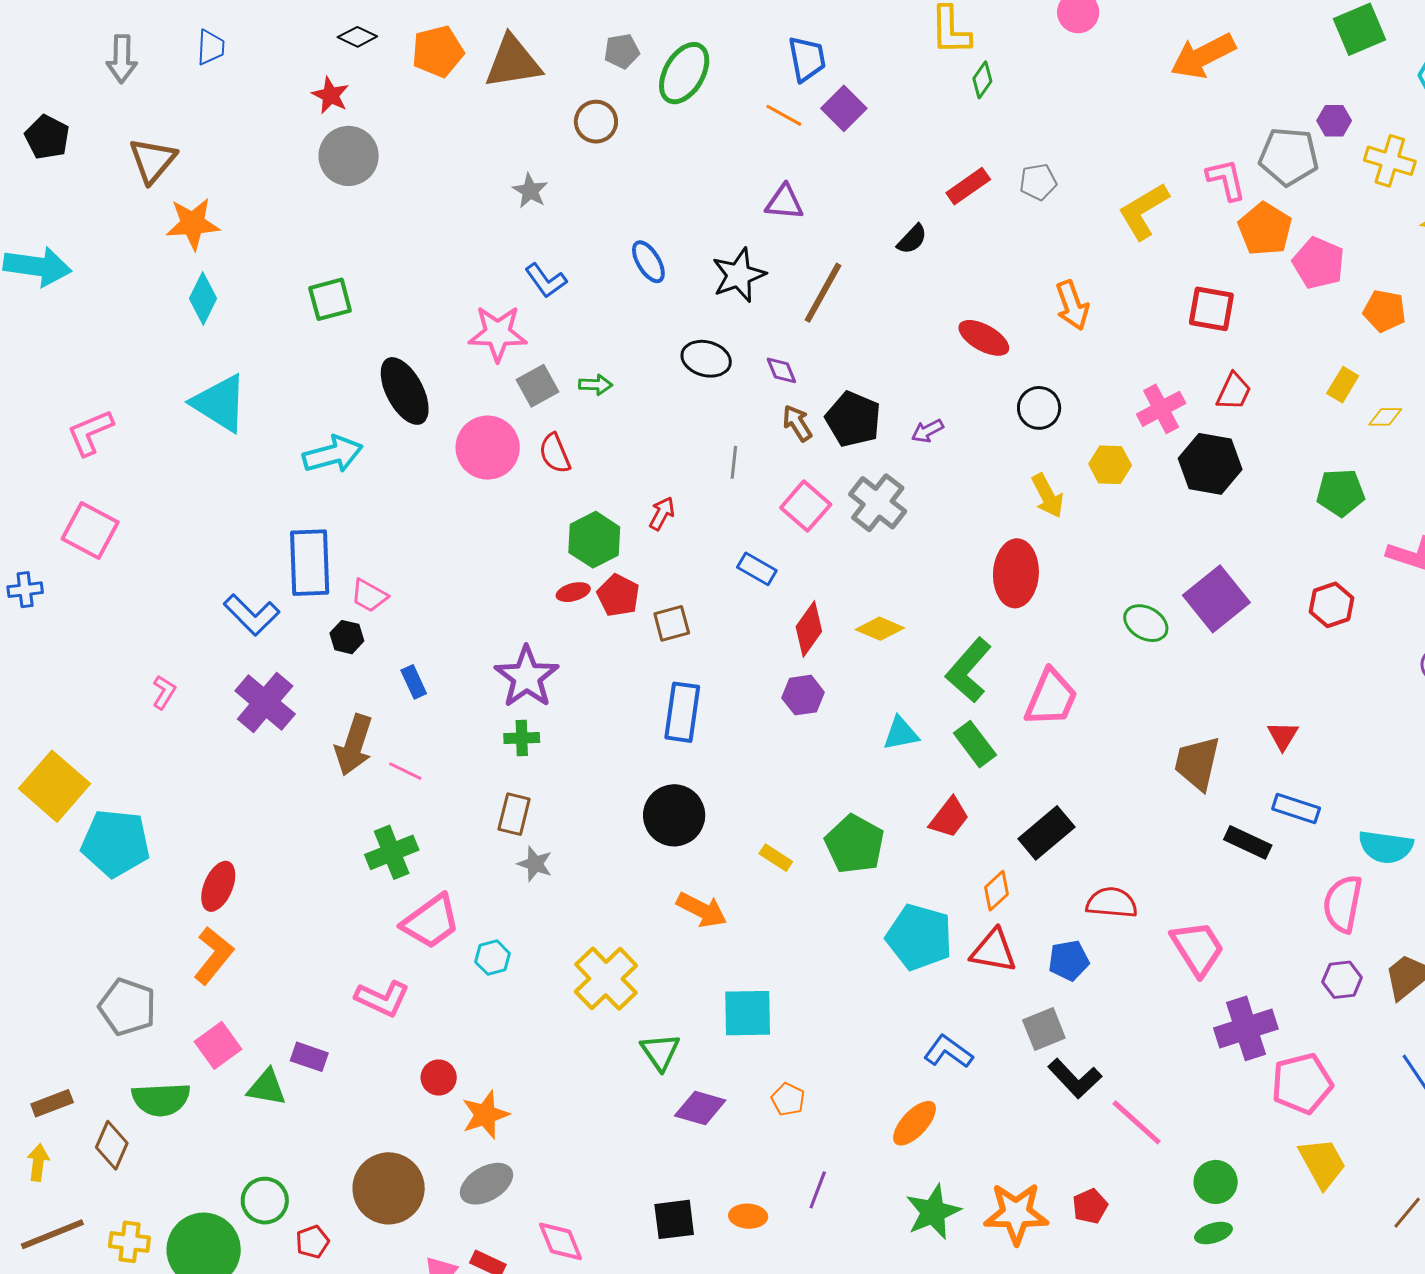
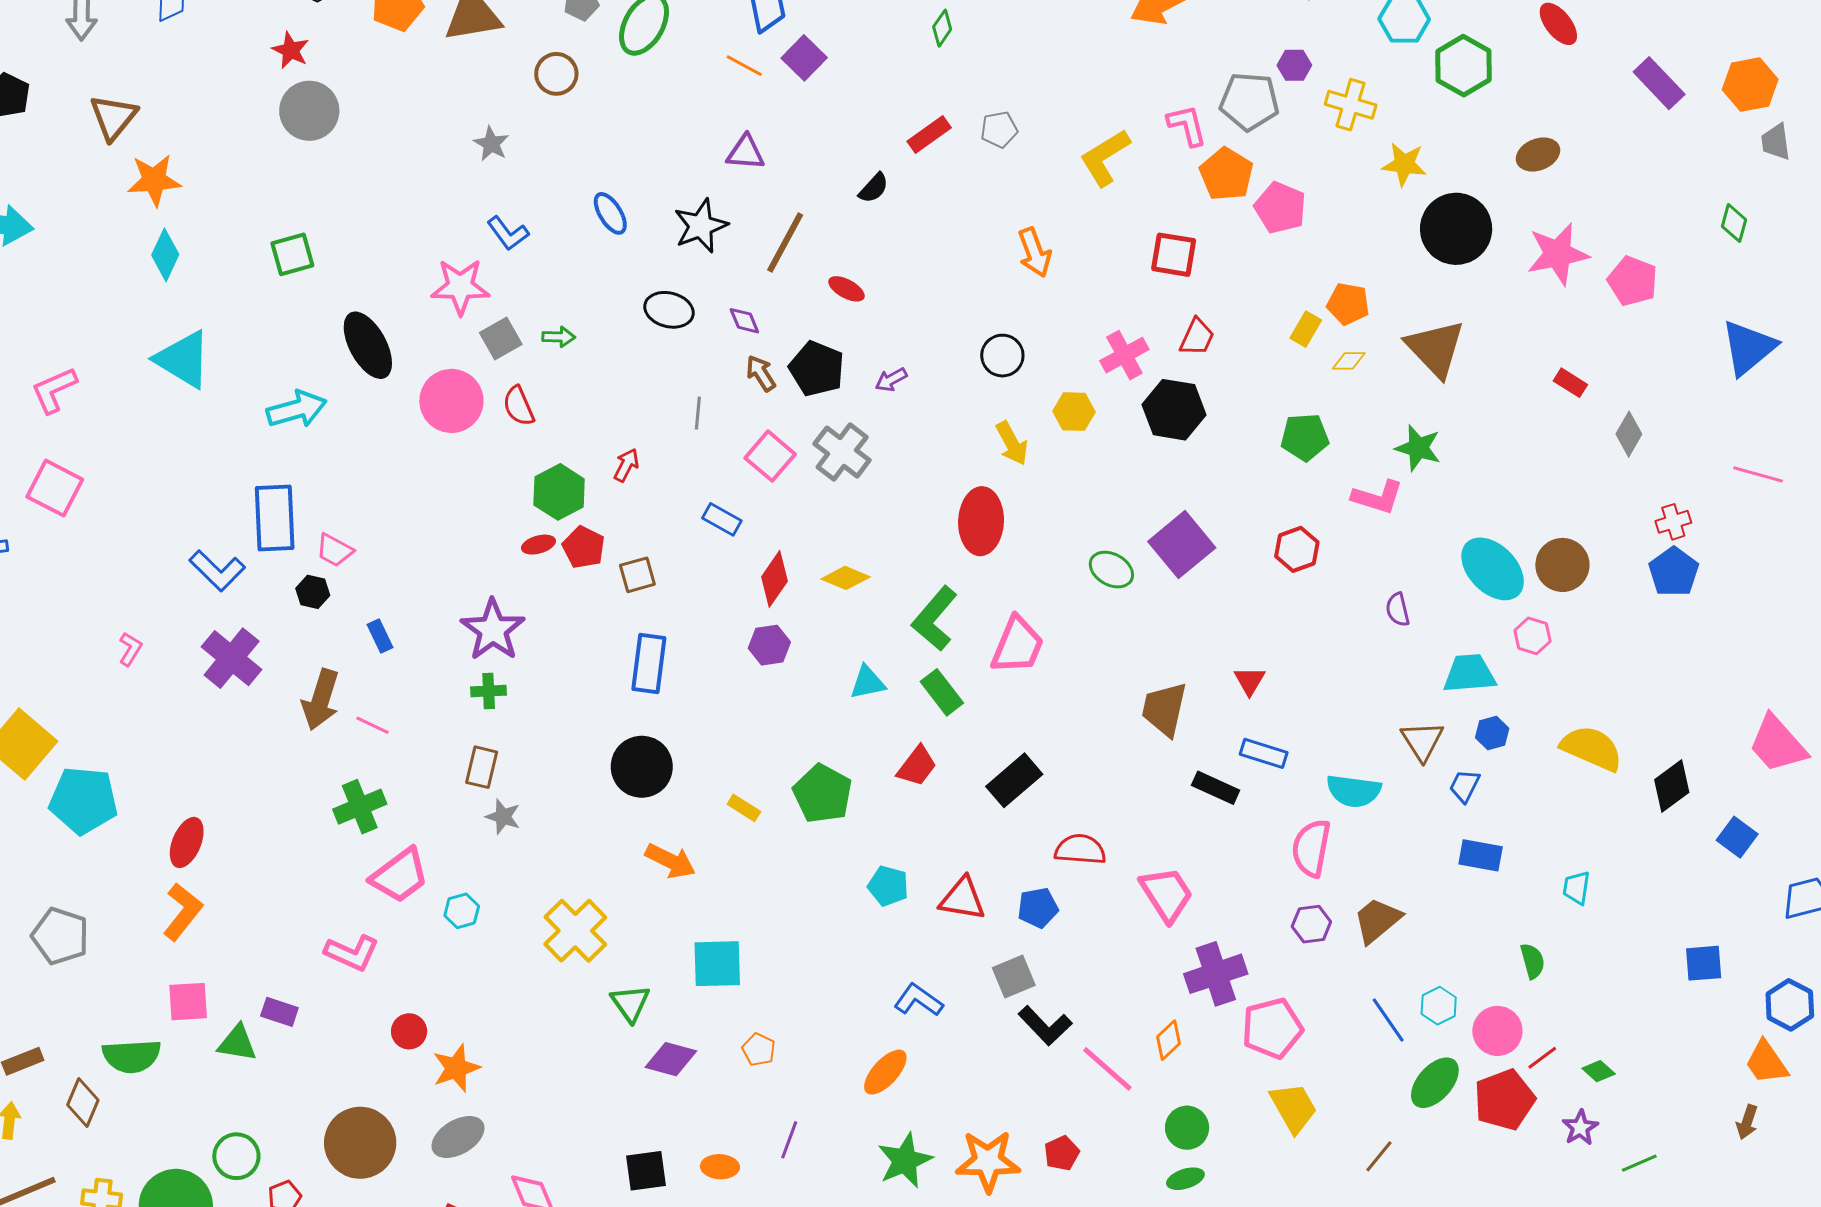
orange pentagon: (1384, 311) -> (1348, 304), moved
red ellipse: (984, 338) -> (846, 289), moved, size x0.7
orange diamond: (996, 891) -> (1169, 1040), moved
cyan pentagon: (919, 937) -> (888, 886), size x0.6
gray pentagon: (127, 1007) -> (60, 936), moved
pink square: (218, 1045) -> (188, 1002), turned 33

